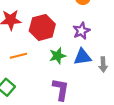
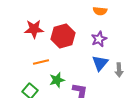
green star: (58, 56) -> (57, 80), moved
blue triangle: (83, 57) -> (100, 63), turned -42

